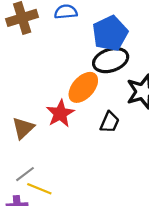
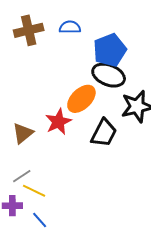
black ellipse: (111, 60) -> (109, 75), turned 36
black trapezoid: (110, 122) -> (104, 133), size x1.4

